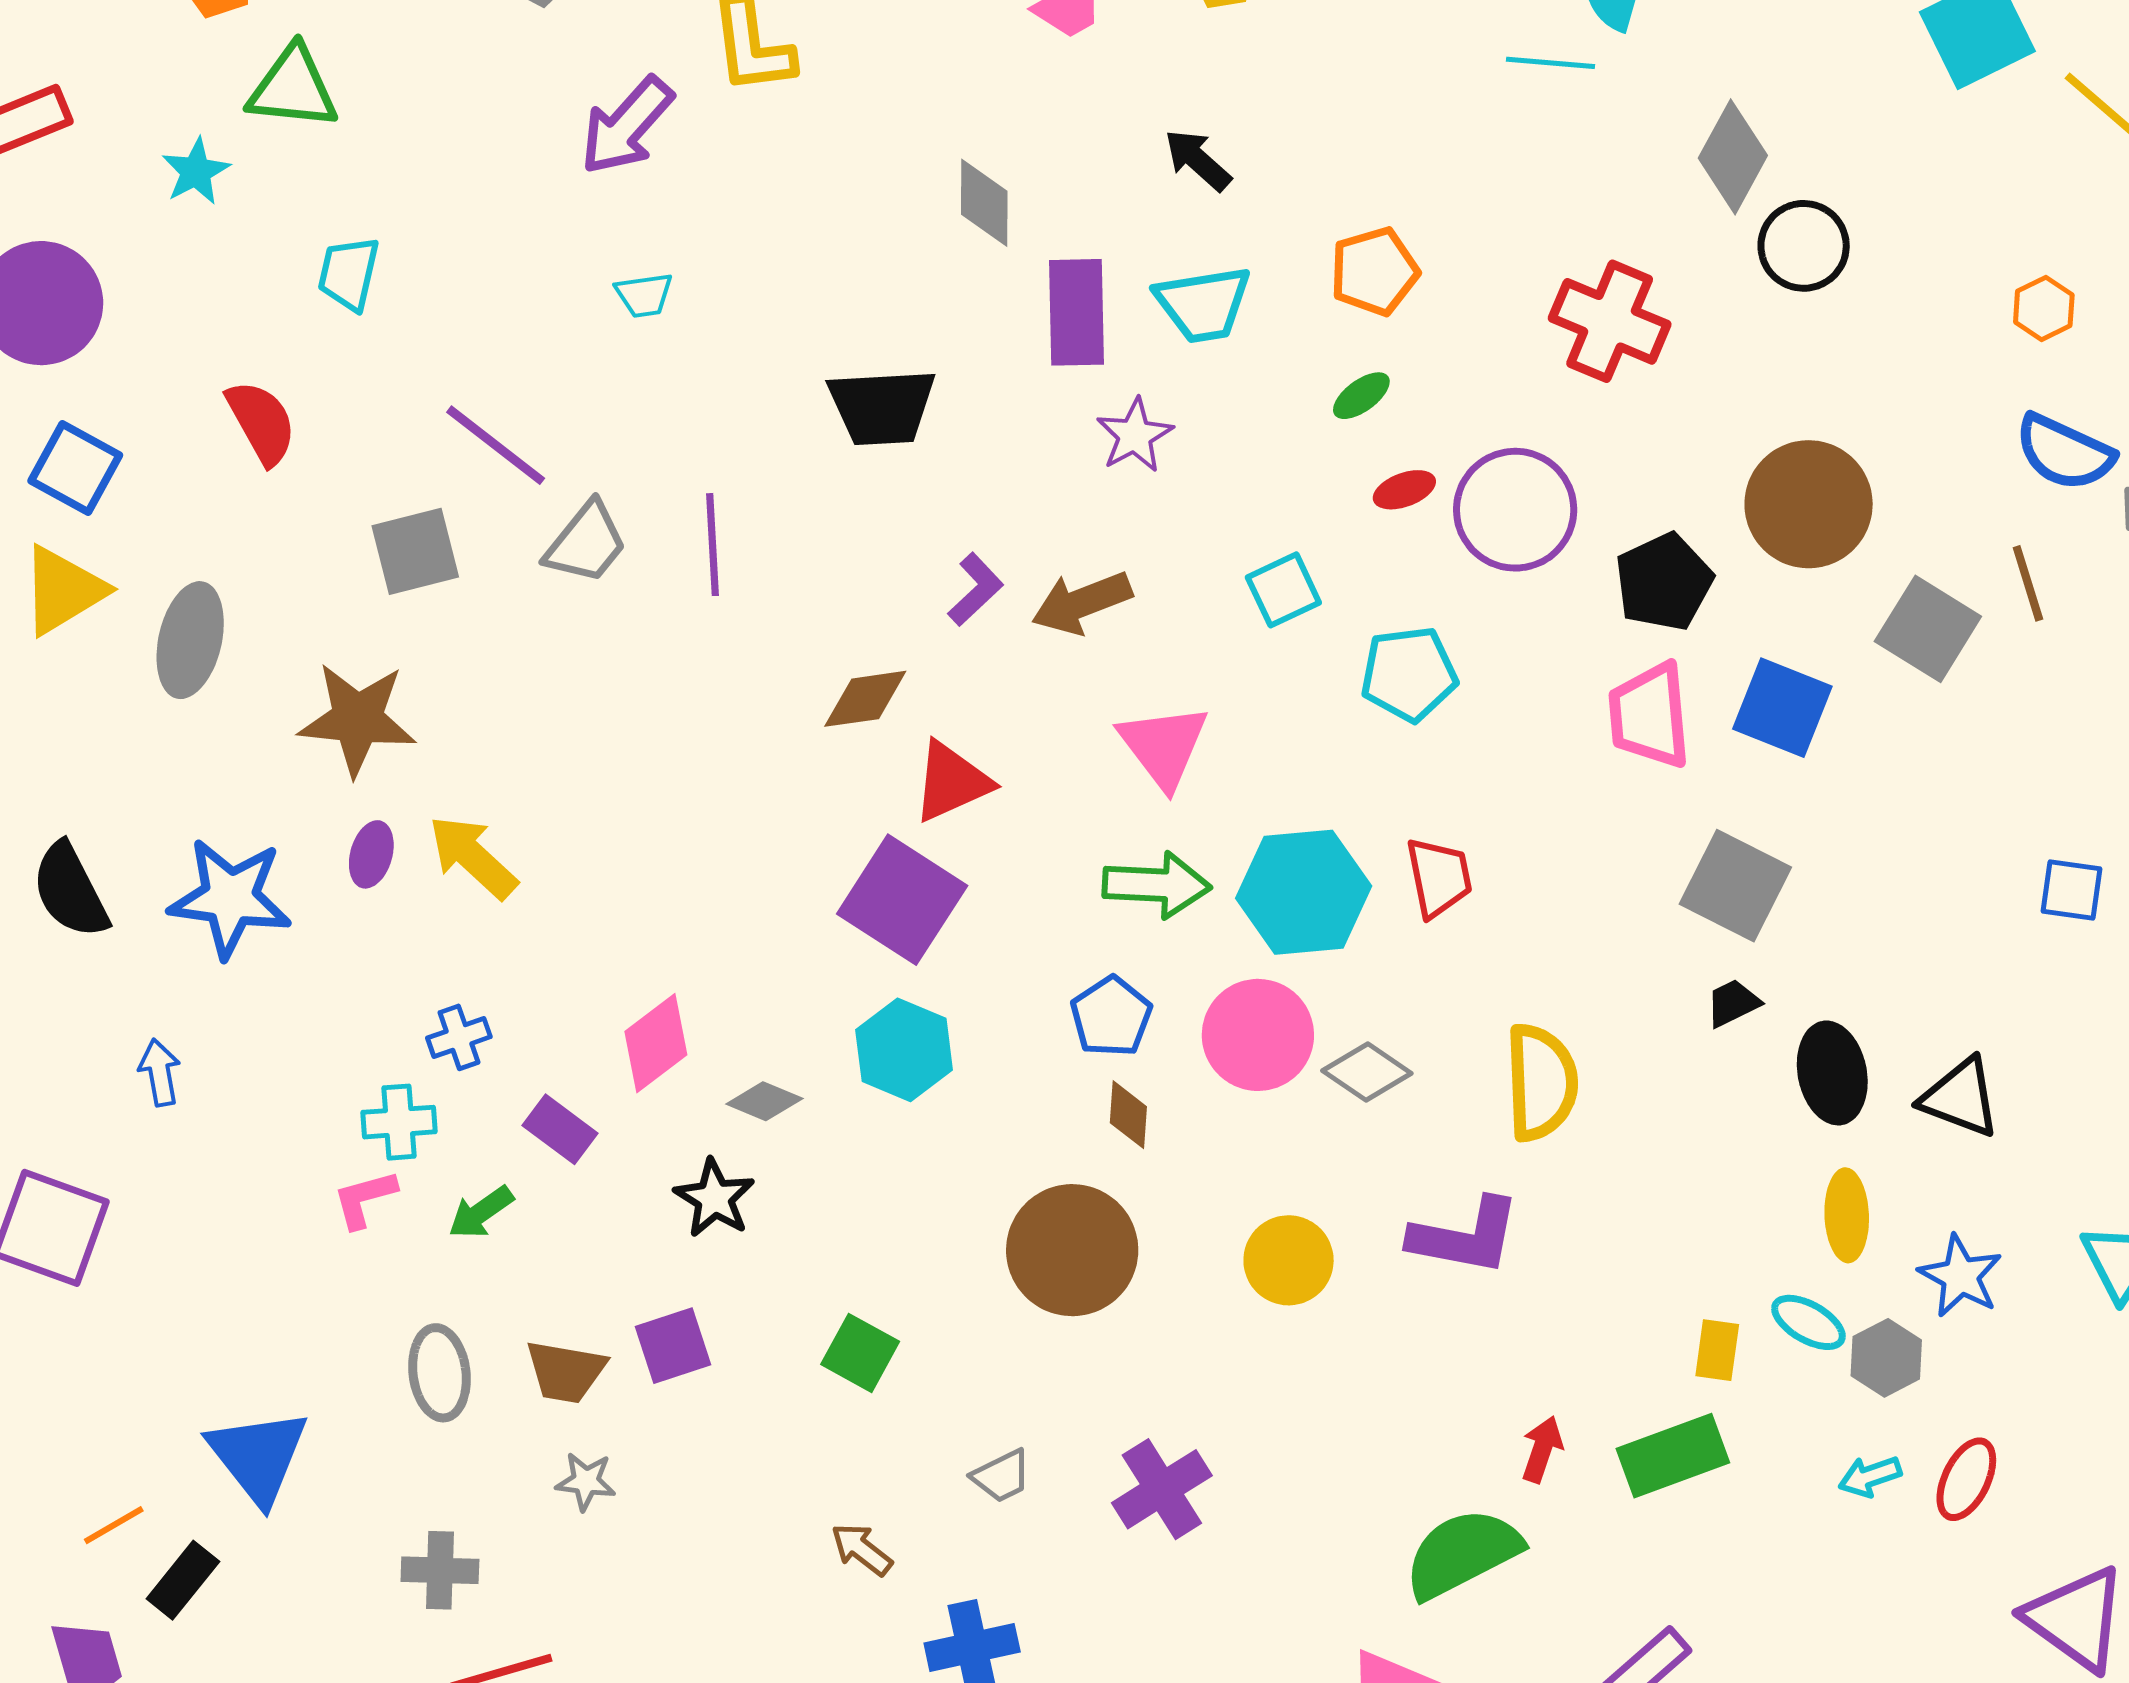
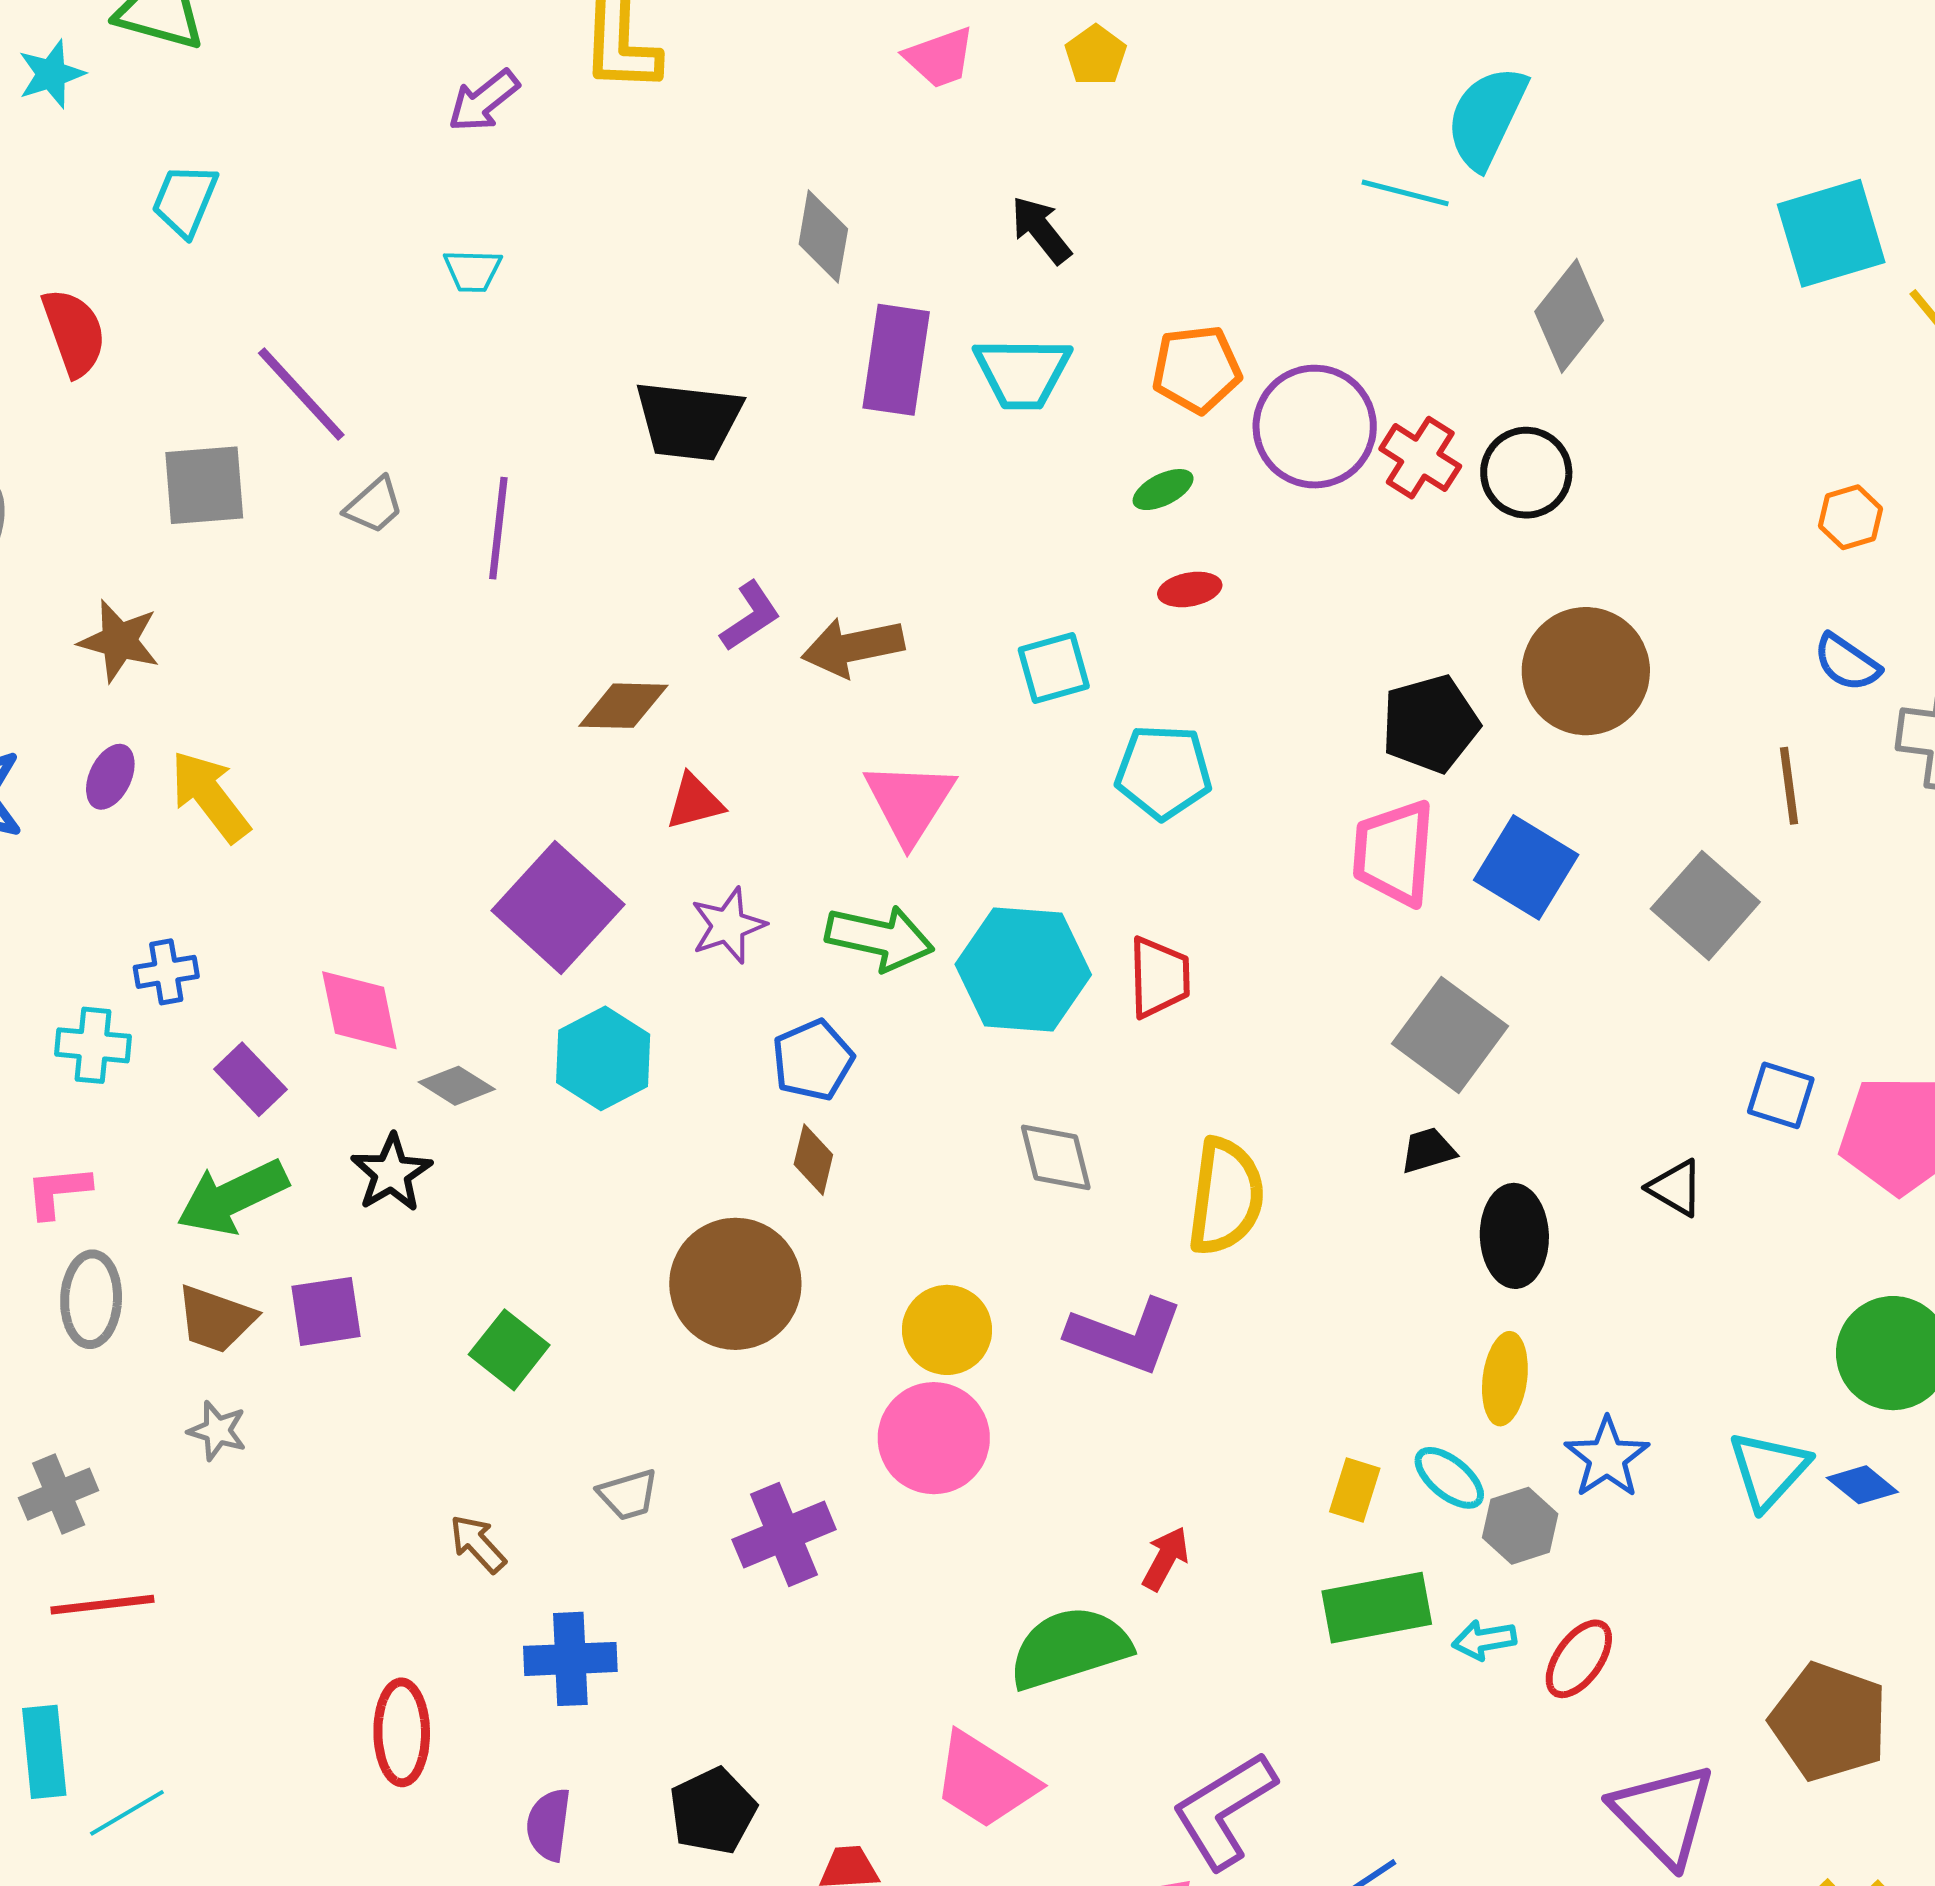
purple arrow: (627, 126) -> (484, 101), size x0.7
black circle: (1804, 246) -> (1526, 473), moved
red cross: (1610, 321) -> (1420, 458), size x0.7
purple star: (1135, 435) -> (728, 926), moved
blue semicircle: (2064, 452) -> (1847, 663), size x0.7
purple circle: (1515, 510) -> (1315, 427), moved
gray trapezoid: (586, 543) -> (374, 505), size x0.7
gray square: (1928, 629) -> (1705, 905), moved
brown star: (357, 719) -> (119, 641), size x0.7
red triangle: (952, 782) -> (695, 802), size x0.7
purple square: (902, 900) -> (558, 907), moved
pink circle: (1258, 1035) -> (934, 1438), moved
pink diamond: (656, 1043) -> (359, 1010), turned -74
gray diamond: (1367, 1072) -> (1056, 1157), turned 32
black triangle: (1960, 1098) -> (1676, 1188), moved, size x0.7
pink L-shape: (365, 1199) -> (58, 1192), moved
green arrow: (481, 1212) -> (232, 1197), moved, size x1.6
green rectangle: (1673, 1456) -> (1377, 1608), moved
gray cross: (440, 1570) -> (59, 1494), turned -34

